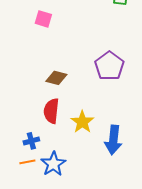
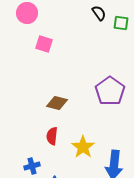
red semicircle: (51, 111) -> (52, 136), size x0.7

